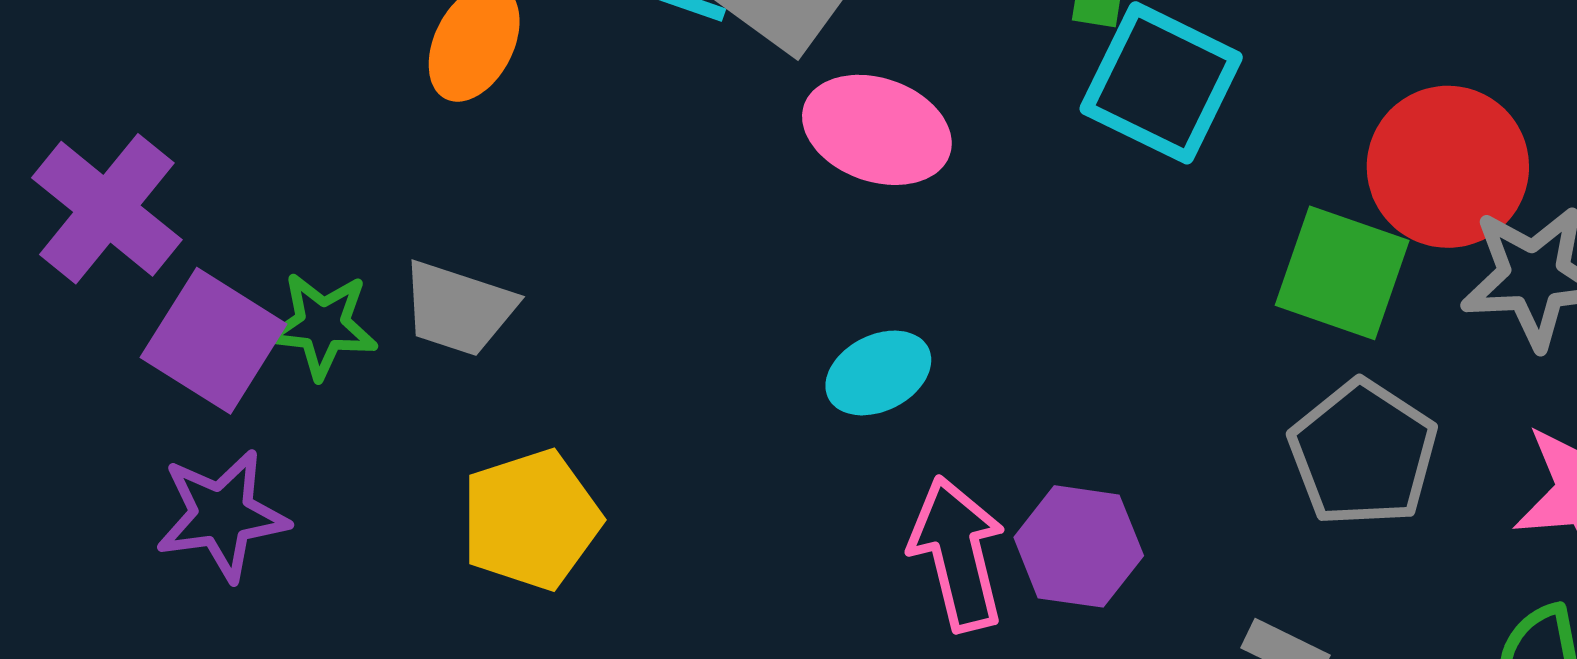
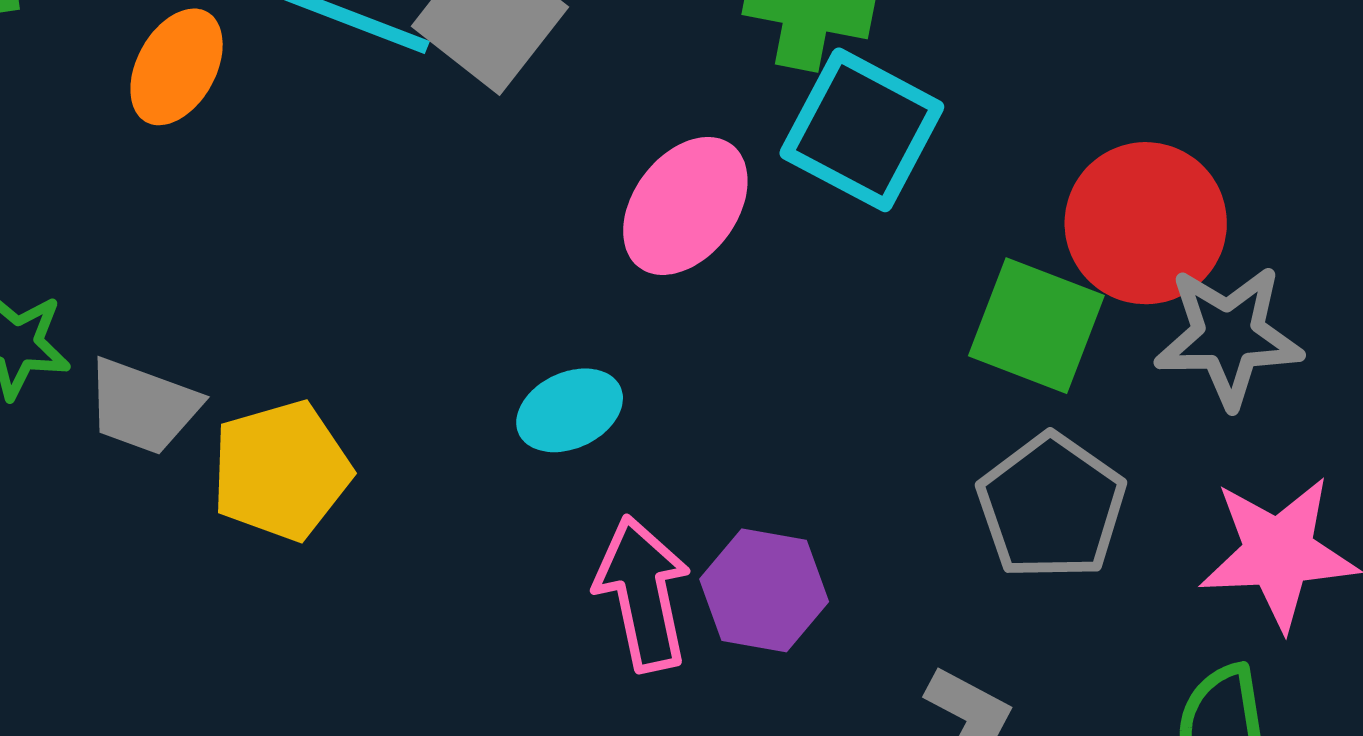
pink ellipse: (877, 130) -> (685, 206), moved, turned -74
gray trapezoid: (458, 308) -> (143, 406), moved
yellow pentagon: (531, 520) -> (281, 471), moved

